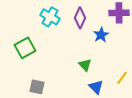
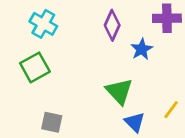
cyan cross: (50, 17) -> (43, 24), moved
green triangle: (85, 65) -> (119, 91), size x1.5

